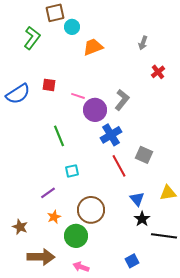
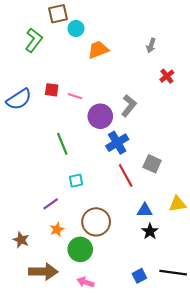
pink line: (78, 96) -> (75, 96), moved
blue triangle: (137, 199) -> (145, 210), turned -49
black line: (164, 236) -> (173, 273), moved

